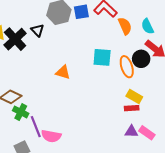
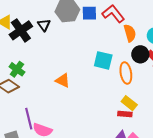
black circle: (141, 59) -> (140, 54), moved
orange triangle: (63, 72) -> (63, 80), moved
green cross: (21, 112) -> (17, 69), moved

